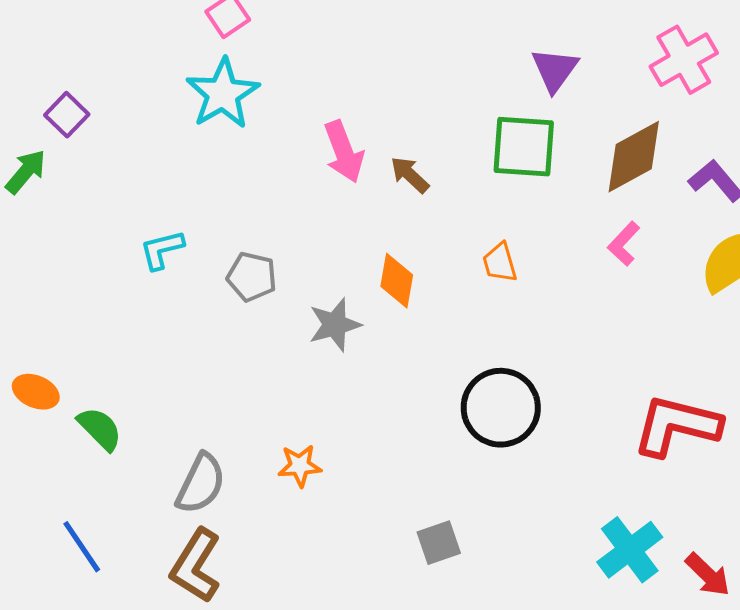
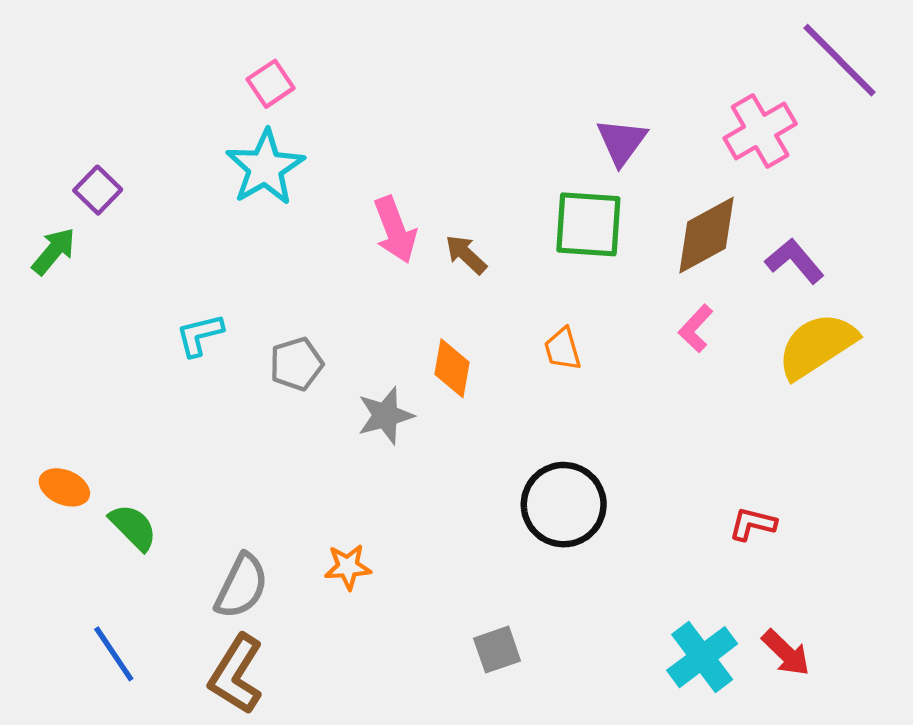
gray pentagon: (252, 277) -> (296, 364), turned -30
red L-shape: (677, 426) -> (753, 524), size x0.5
red arrow: (708, 575) -> (786, 653), moved

